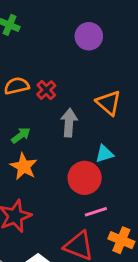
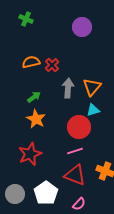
orange triangle: (109, 103) -> (92, 87), moved, turned 30
pink line: (96, 212) -> (75, 151), moved

